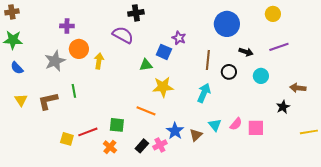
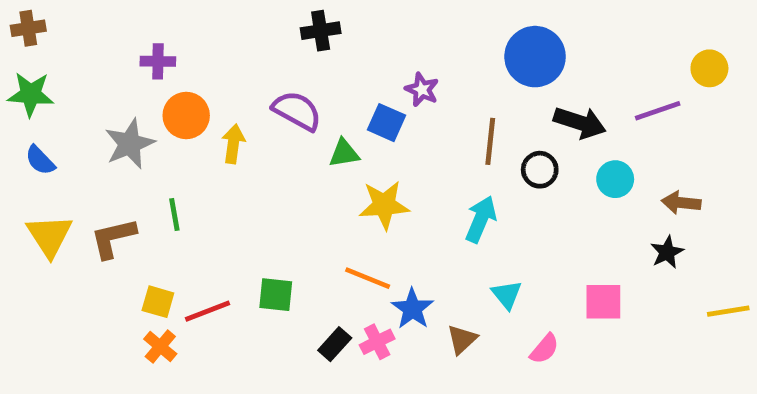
yellow circle: (273, 14) -> (709, 68), moved
purple semicircle: (123, 35) -> (297, 111), moved
black arrow: (246, 52) -> (580, 123), size x1.5
brown arrow: (298, 88) -> (681, 203), moved
yellow triangle: (21, 100) -> (50, 236), size x1.5
orange line: (146, 111) -> (368, 278), moved
pink semicircle: (236, 124) -> (544, 349), moved
brown triangle: (196, 135) -> (462, 339), moved
yellow square: (67, 139) -> (158, 302), moved
orange cross: (110, 147) -> (160, 346), moved

